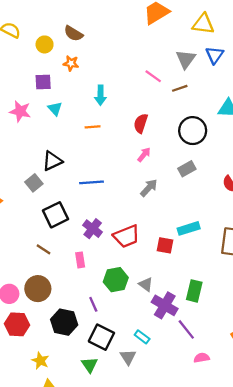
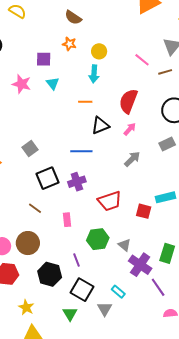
yellow circle: (45, 44) -> (99, 51), moved
red semicircle: (141, 123) -> (128, 101), size x1.4
black triangle: (52, 161) -> (100, 126), moved
purple cross: (93, 229) -> (77, 182), moved, turned 30

